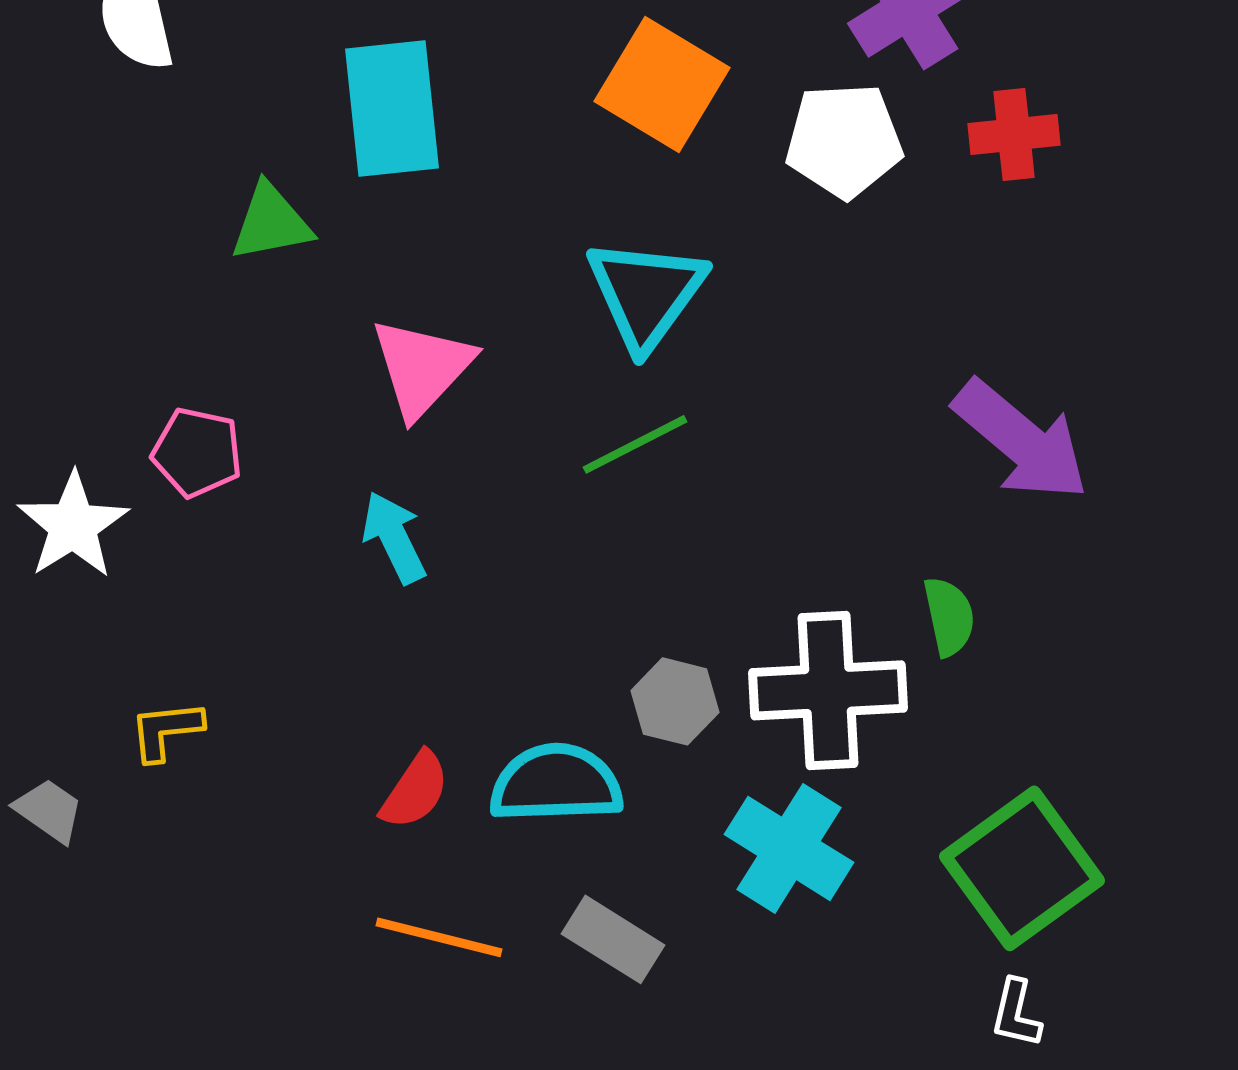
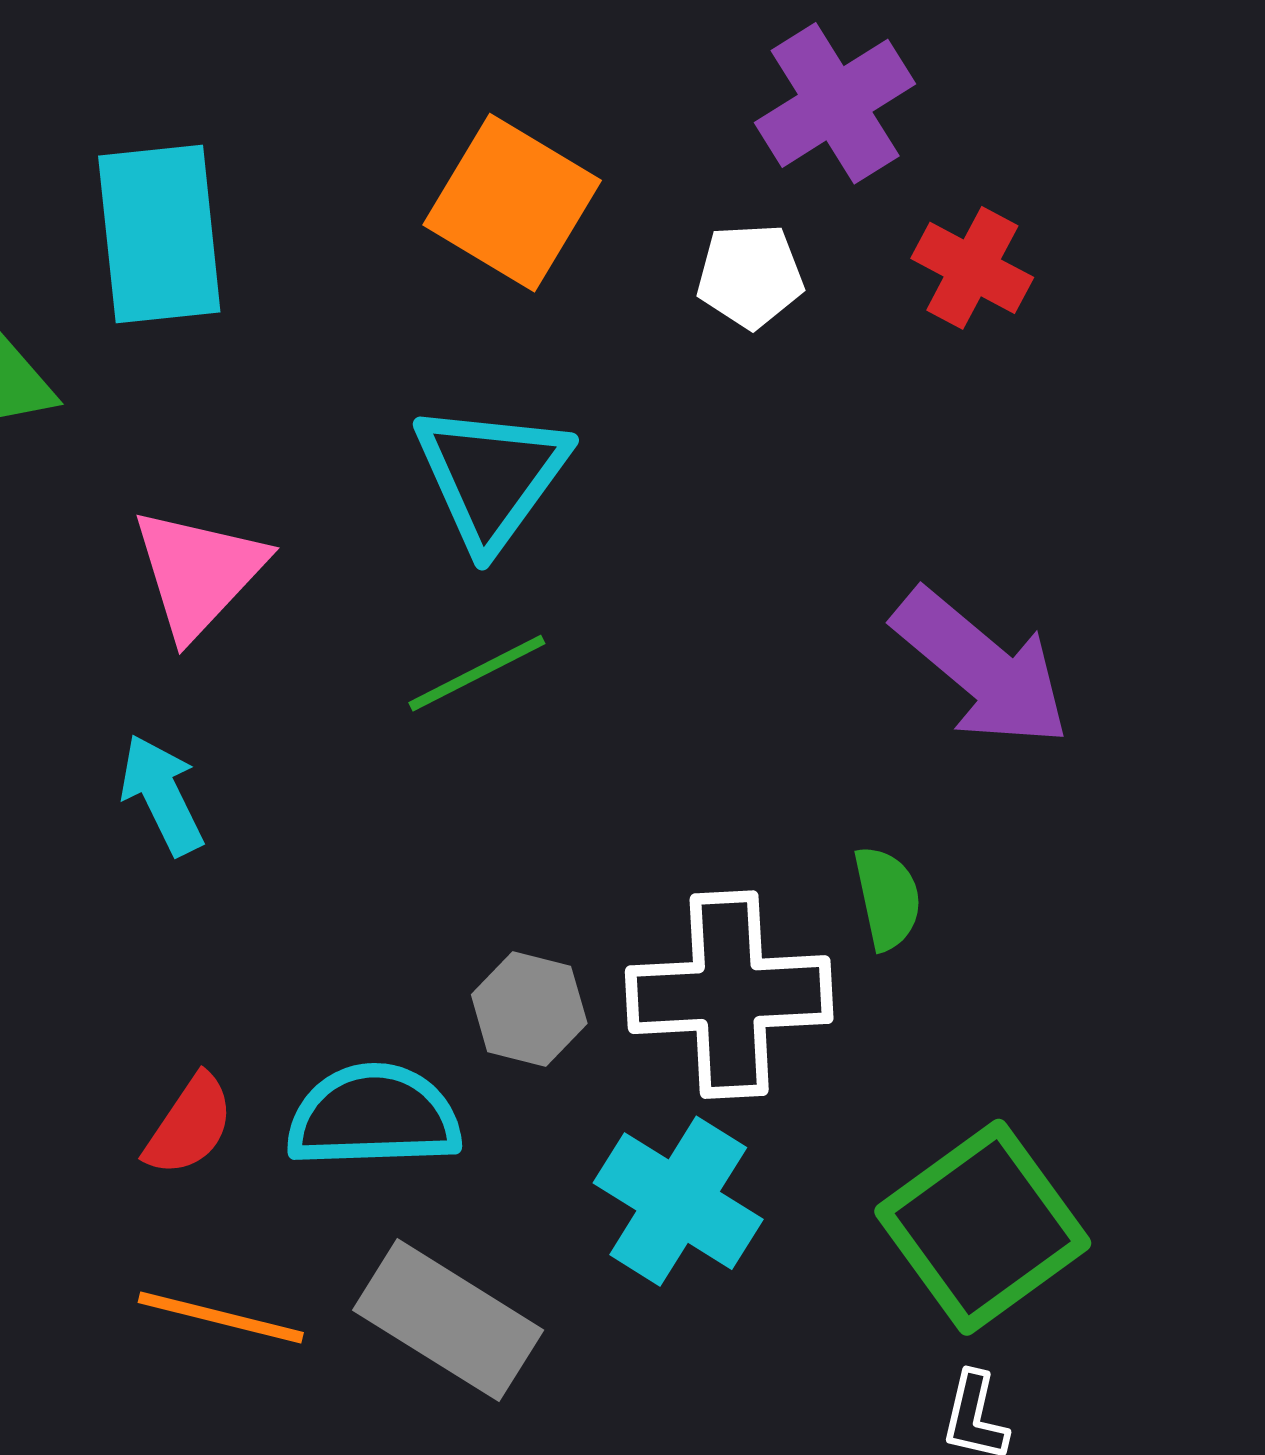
red cross: (1014, 134) -> (972, 268), turned 34
white pentagon: (844, 140) -> (750, 276), size x0.7
gray rectangle: (613, 939) -> (448, 1320), size x1.4

